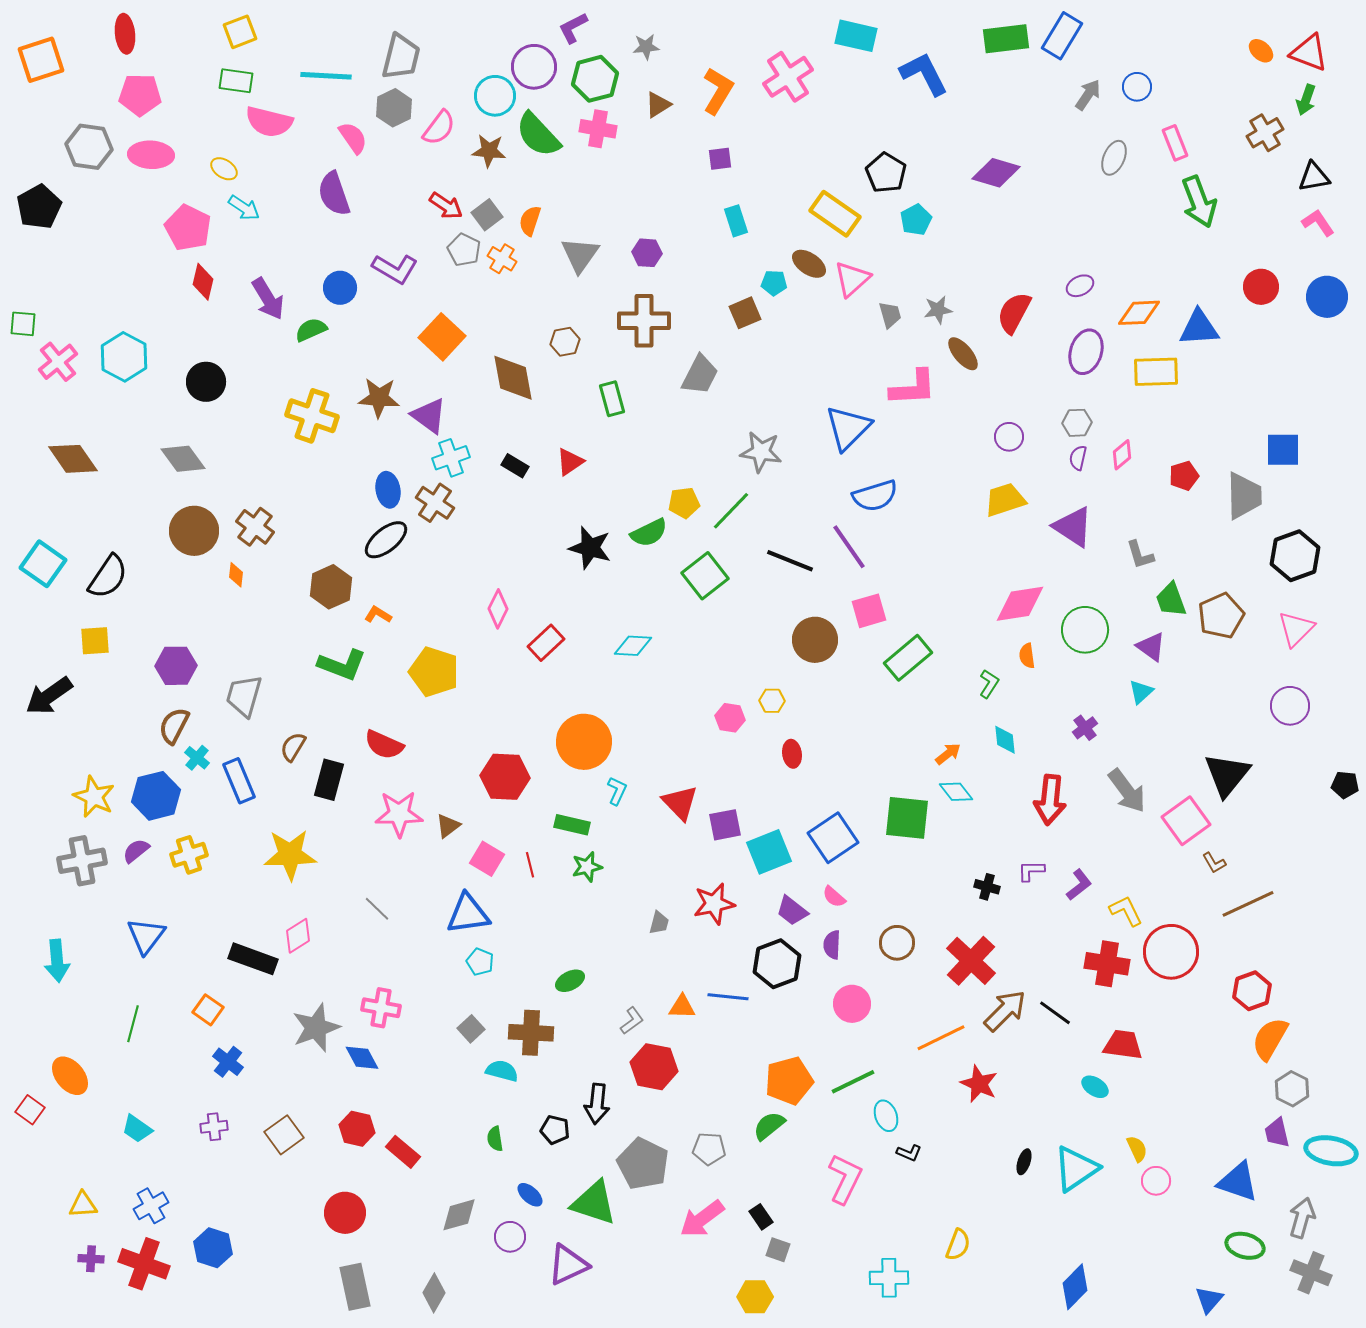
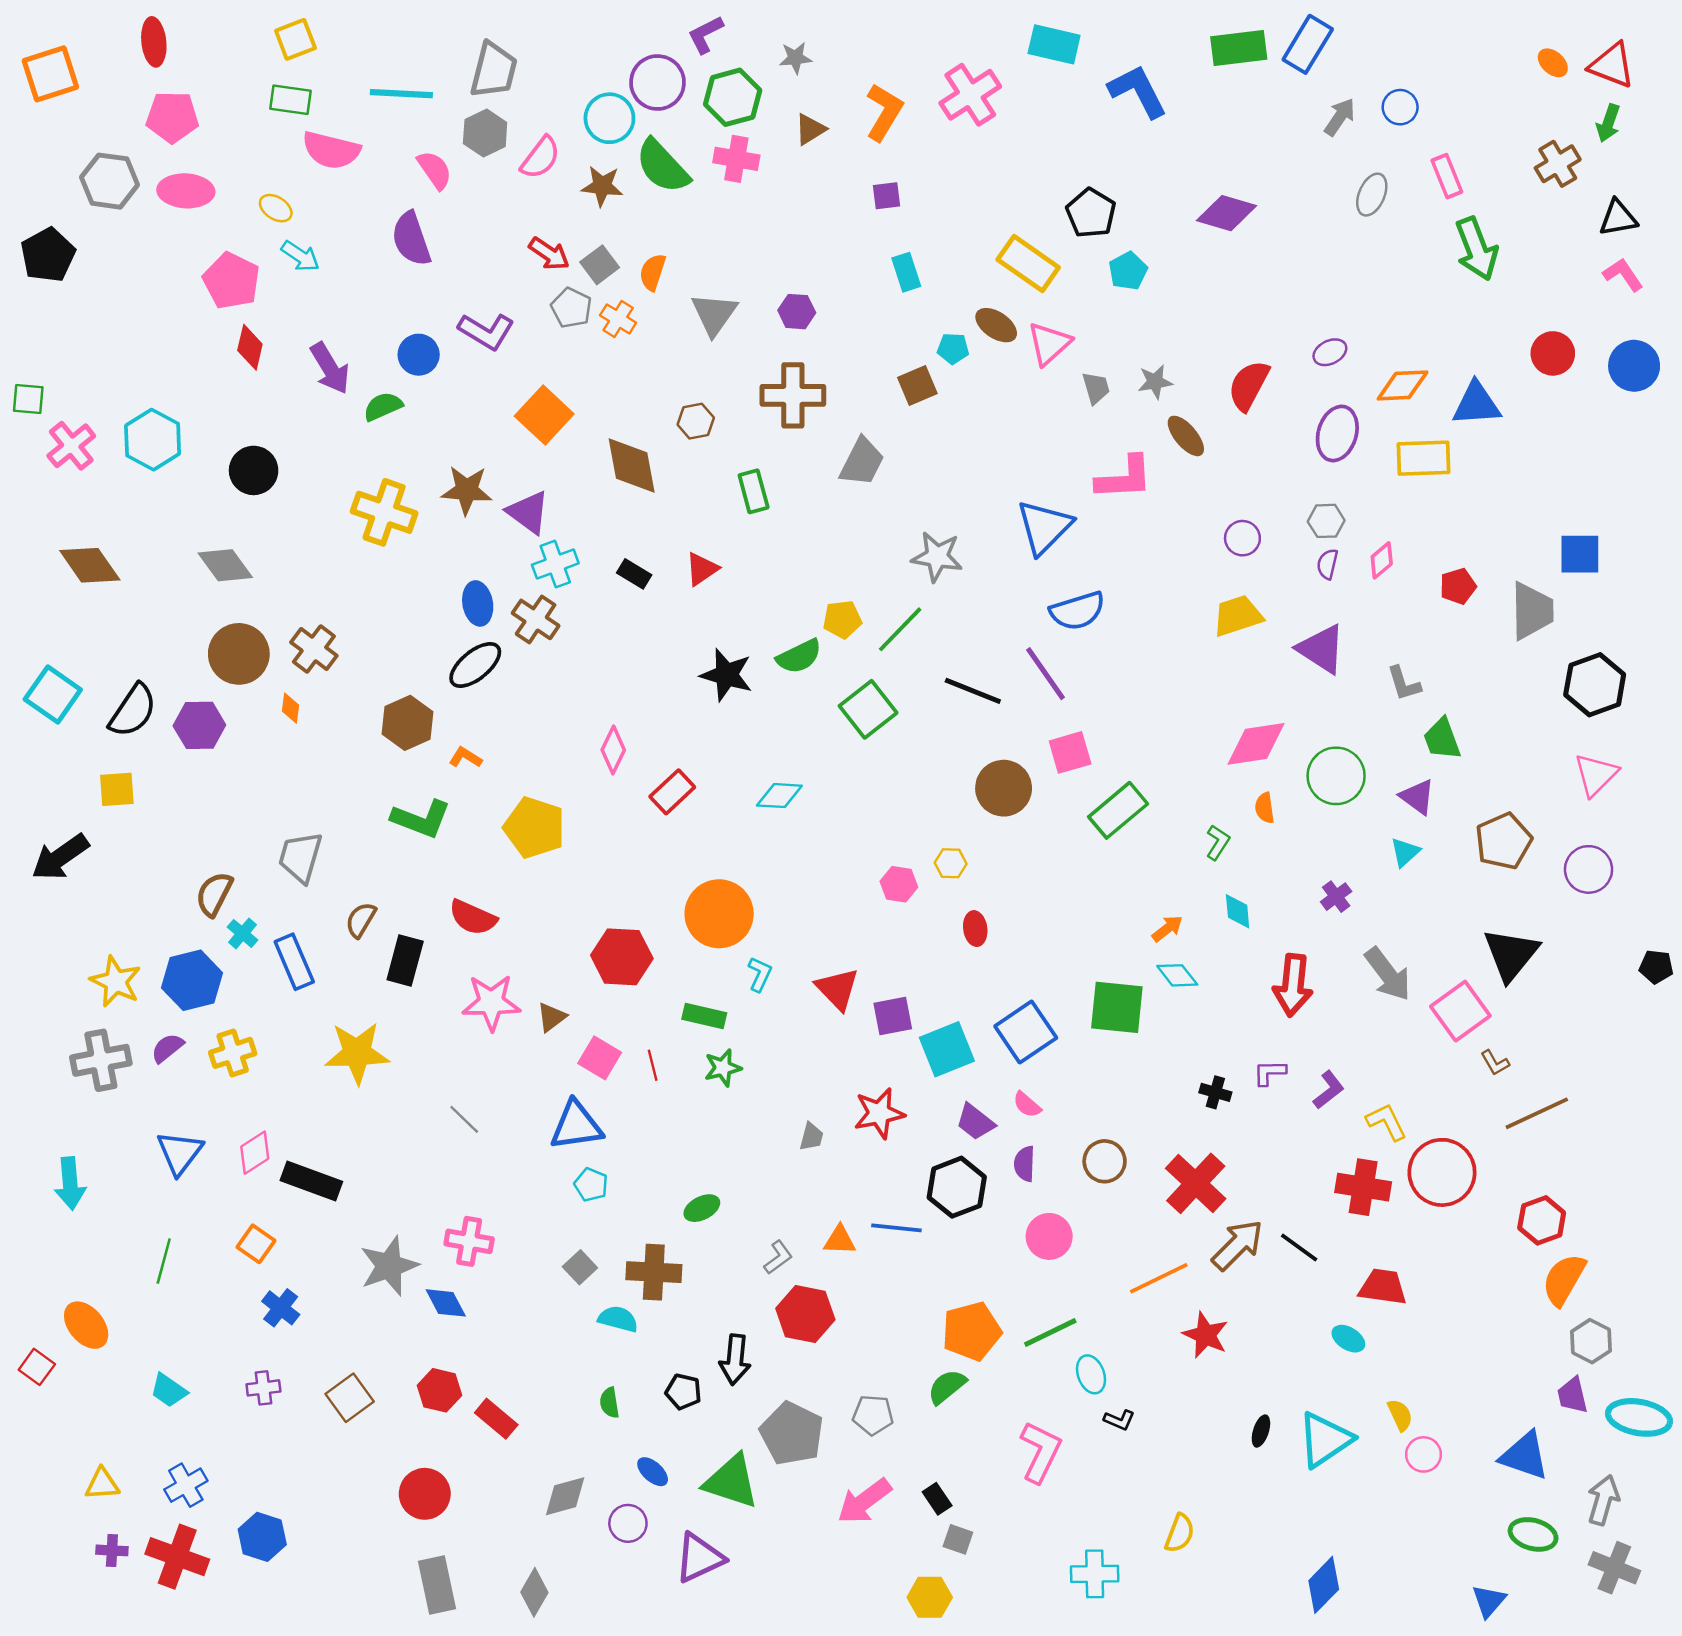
brown pentagon: (1221, 616) -> (1504, 841), moved
purple hexagon: (176, 666) -> (199, 725), moved
pink diamond: (298, 936) -> (255, 1153), moved

